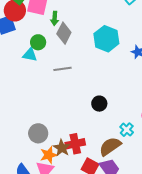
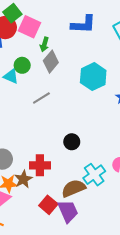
gray line: (62, 69) -> (41, 98), turned -36
cyan cross: (127, 130) -> (94, 175), size x1.5
red cross: (75, 144) -> (40, 165), moved

